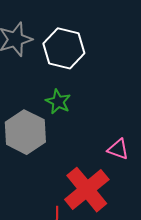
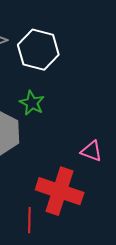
red cross: (87, 190) -> (60, 191), turned -33

